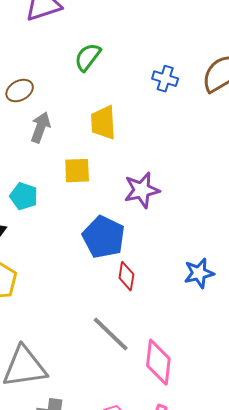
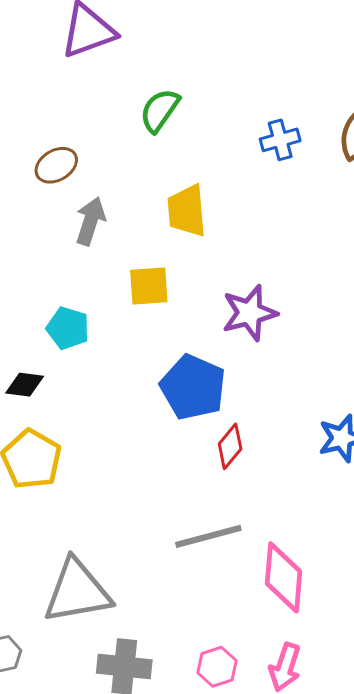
blue cross: (165, 79) -> (280, 140), turned -30
red diamond: (126, 276) -> (230, 446), turned 32
gray line: (111, 334) -> (208, 536), turned -57

